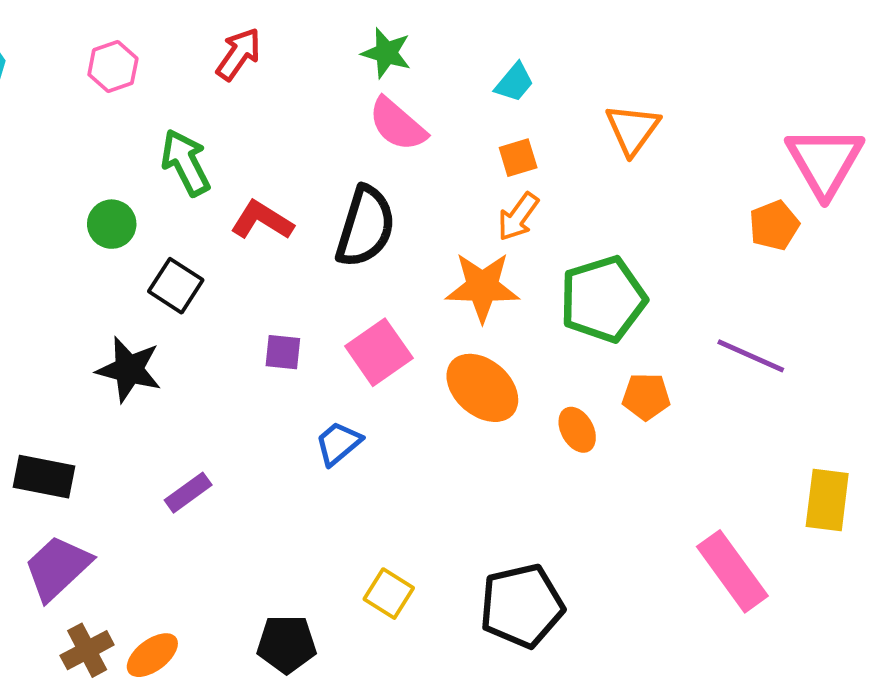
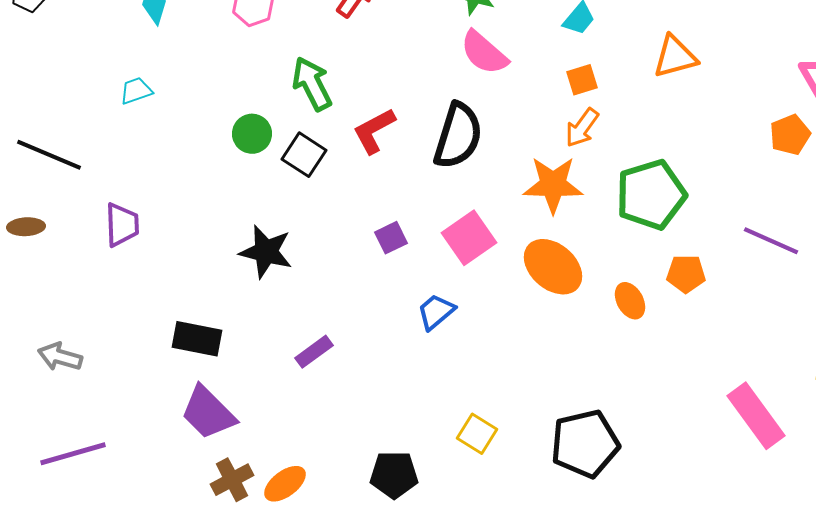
orange triangle: (633, 129) -> (675, 57), turned 39
red L-shape: (262, 220) -> (374, 131), turned -60
black square: (176, 286) -> (304, 155), moved
purple square: (283, 352) -> (391, 238), turned -32
purple trapezoid: (58, 568) -> (208, 413), turned -92

